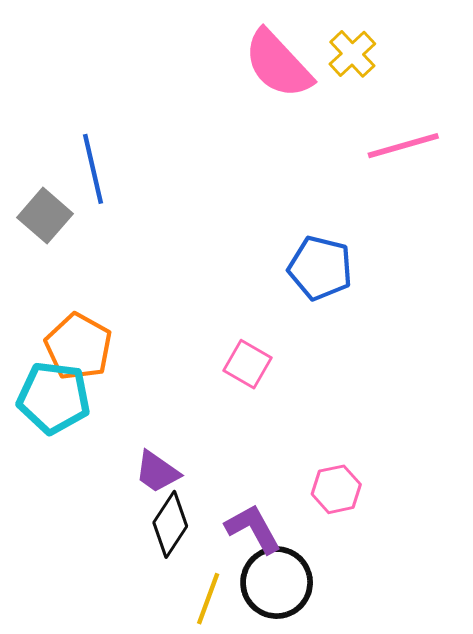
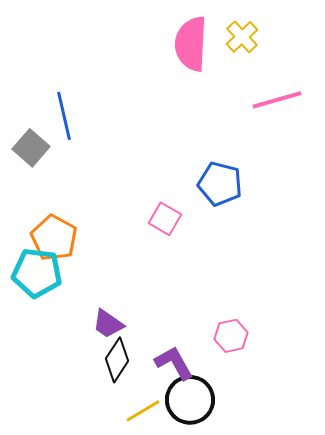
pink semicircle: (278, 64) -> (191, 44), turned 46
pink square: (247, 364) -> (165, 219), moved
yellow line: (208, 599) -> (143, 411), turned 39

